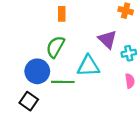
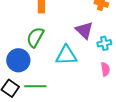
green line: (63, 82) -> (35, 86), moved

